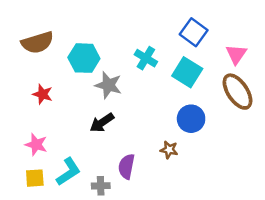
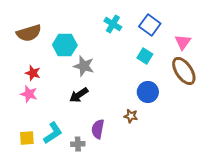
cyan cross: (146, 58) -> (113, 24), moved
cyan square: (187, 72) -> (145, 56), size x0.7
pink star: (36, 145) -> (29, 94), moved

